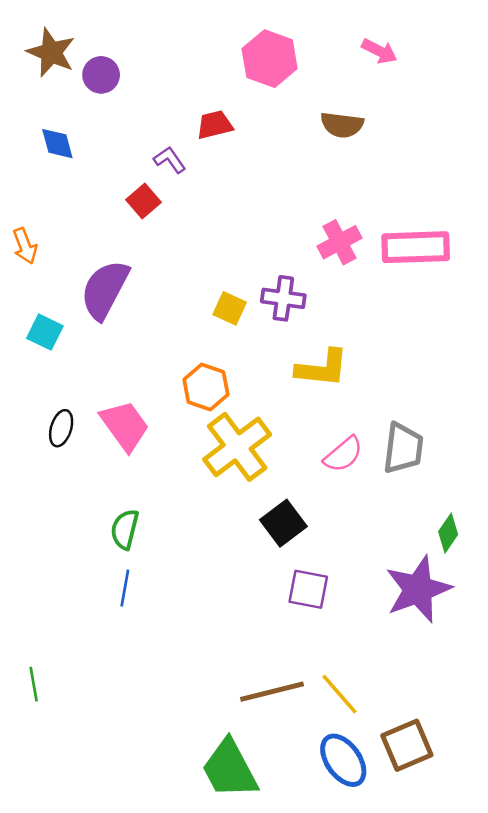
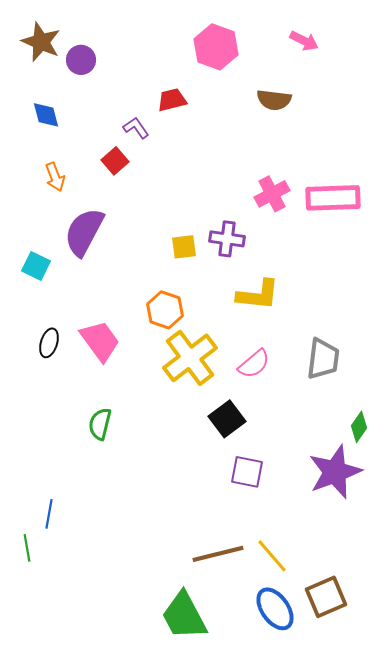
orange arrow: (25, 246) -> (55, 177), moved
yellow square: (230, 308) -> (184, 247), turned -32
pink semicircle: (343, 454) -> (254, 364), moved
blue line: (125, 588) -> (49, 514), moved

